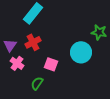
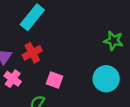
cyan circle: (81, 52) -> (106, 79), moved

